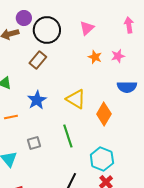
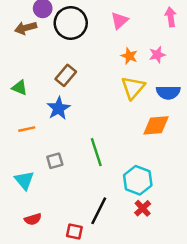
brown rectangle: (38, 60) -> (66, 75), moved
yellow triangle: (76, 99) -> (133, 88), moved, turned 40
orange diamond: (104, 114) -> (156, 125), moved, turned 55

